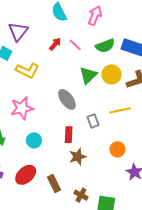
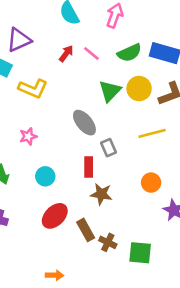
purple triangle: (18, 31) -> (19, 40), turned 30
pink star: (22, 108) -> (28, 136), size x0.6
gray rectangle: (93, 121) -> (108, 148), moved
brown star: (78, 157) -> (101, 194), turned 30
red ellipse: (26, 175) -> (55, 216), moved
brown rectangle: (54, 184) -> (86, 230), moved

